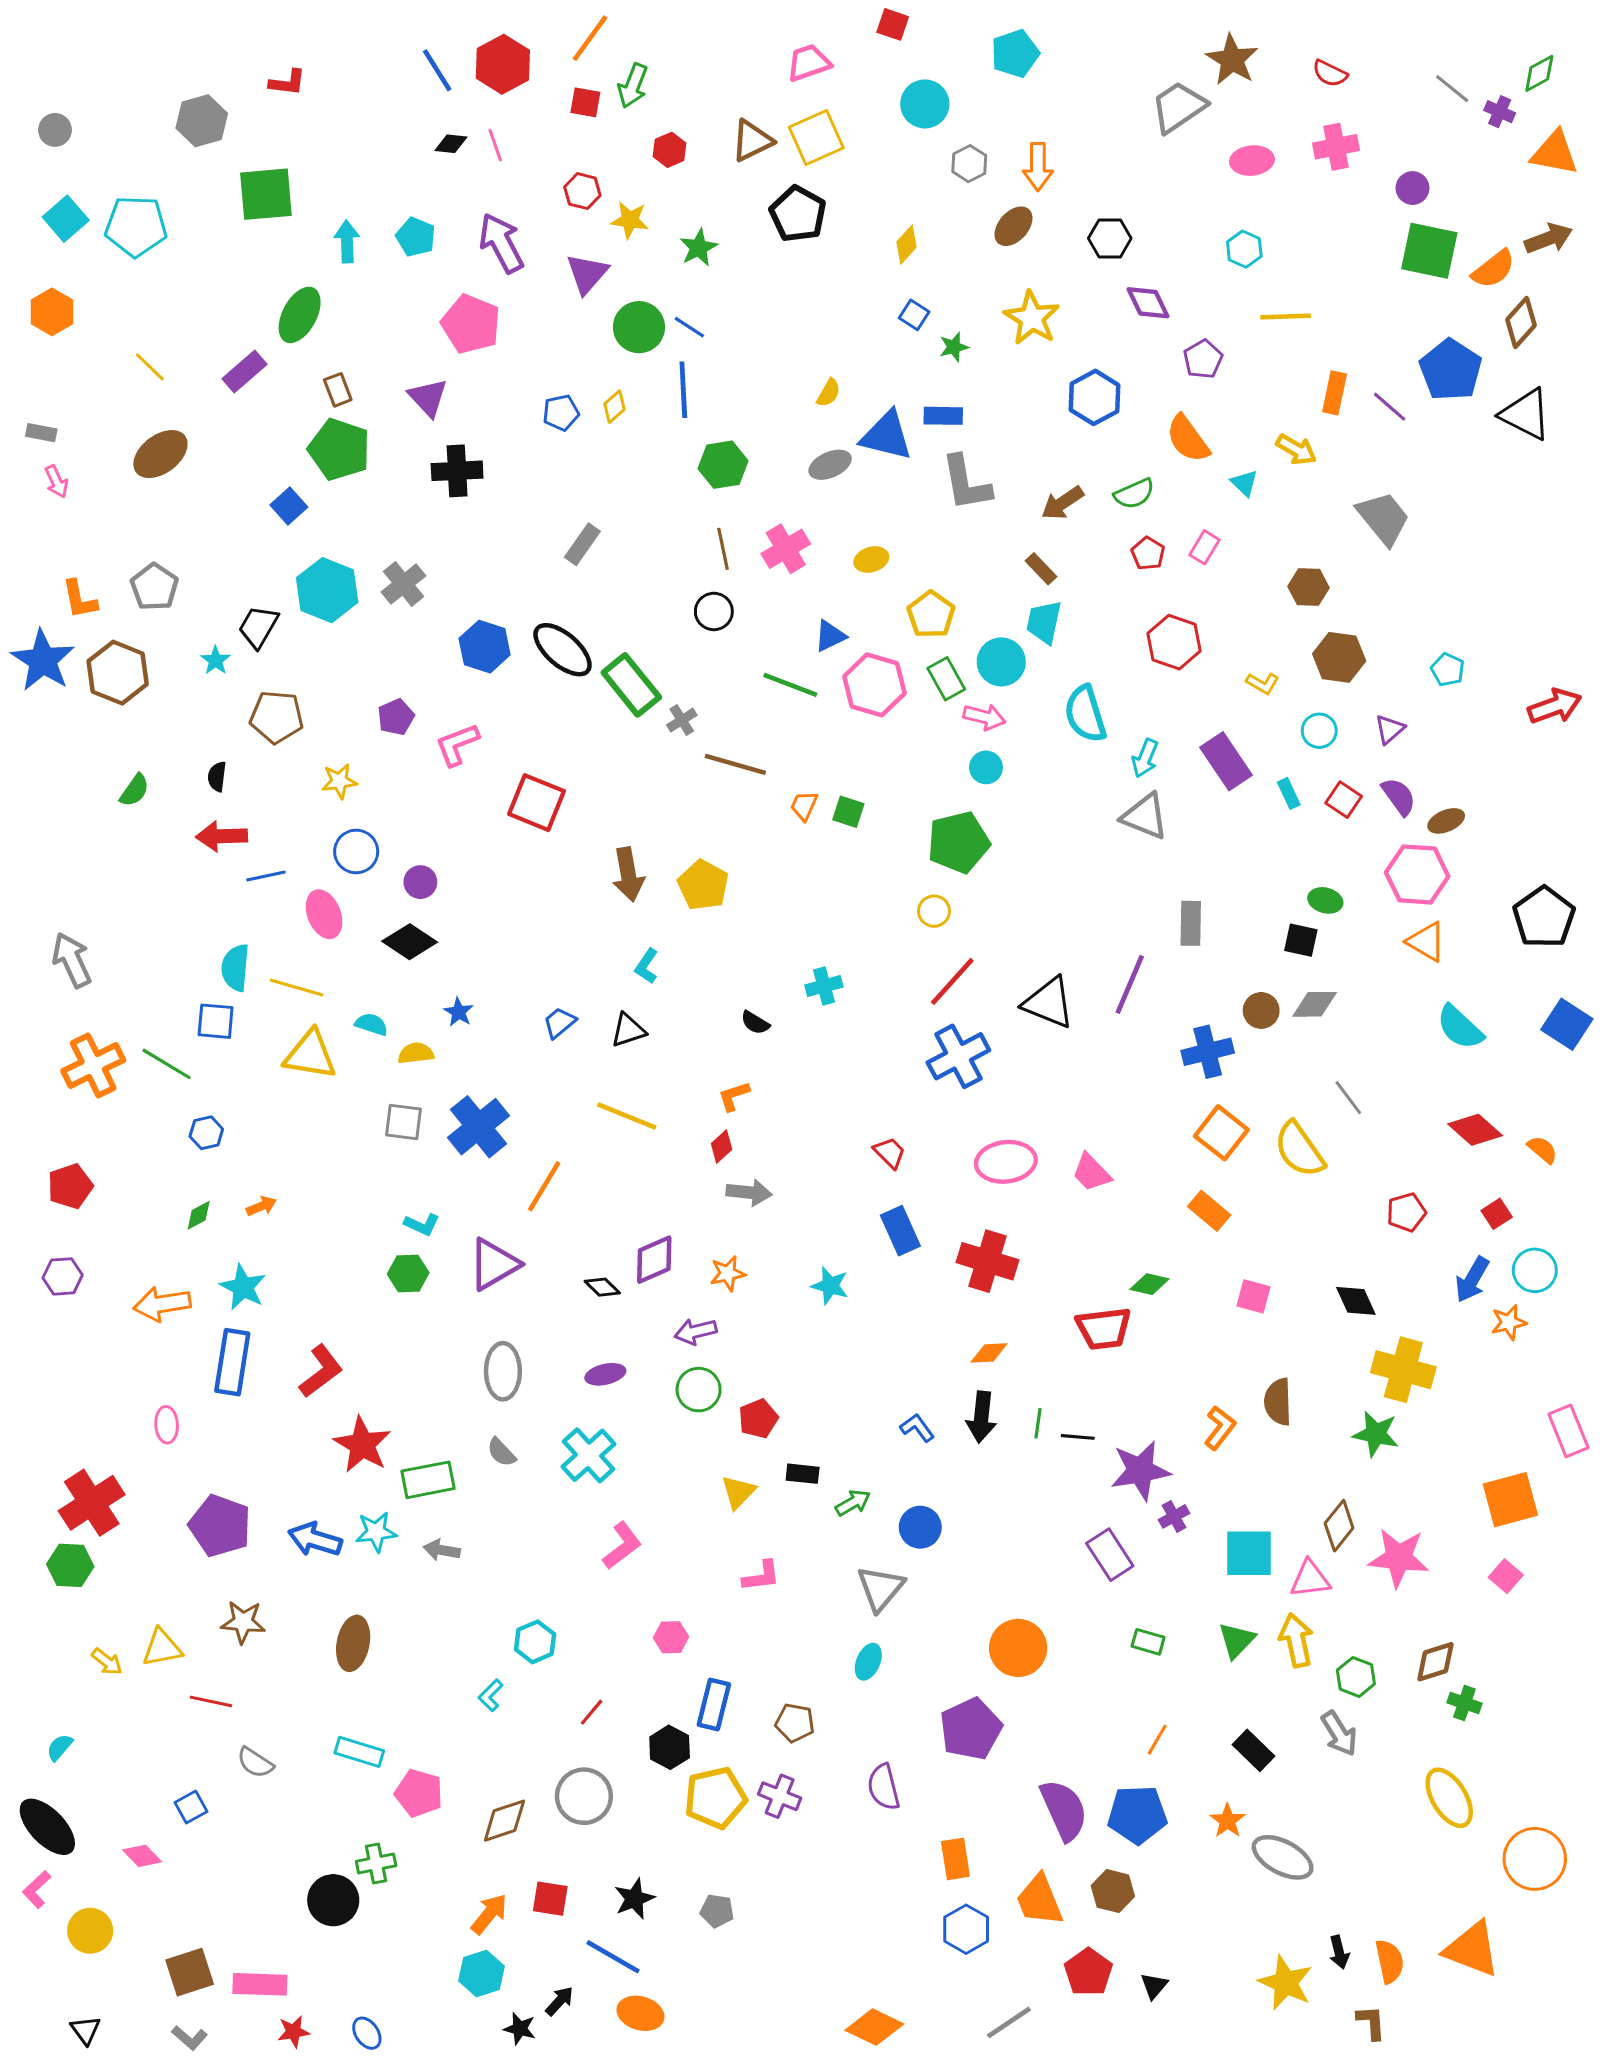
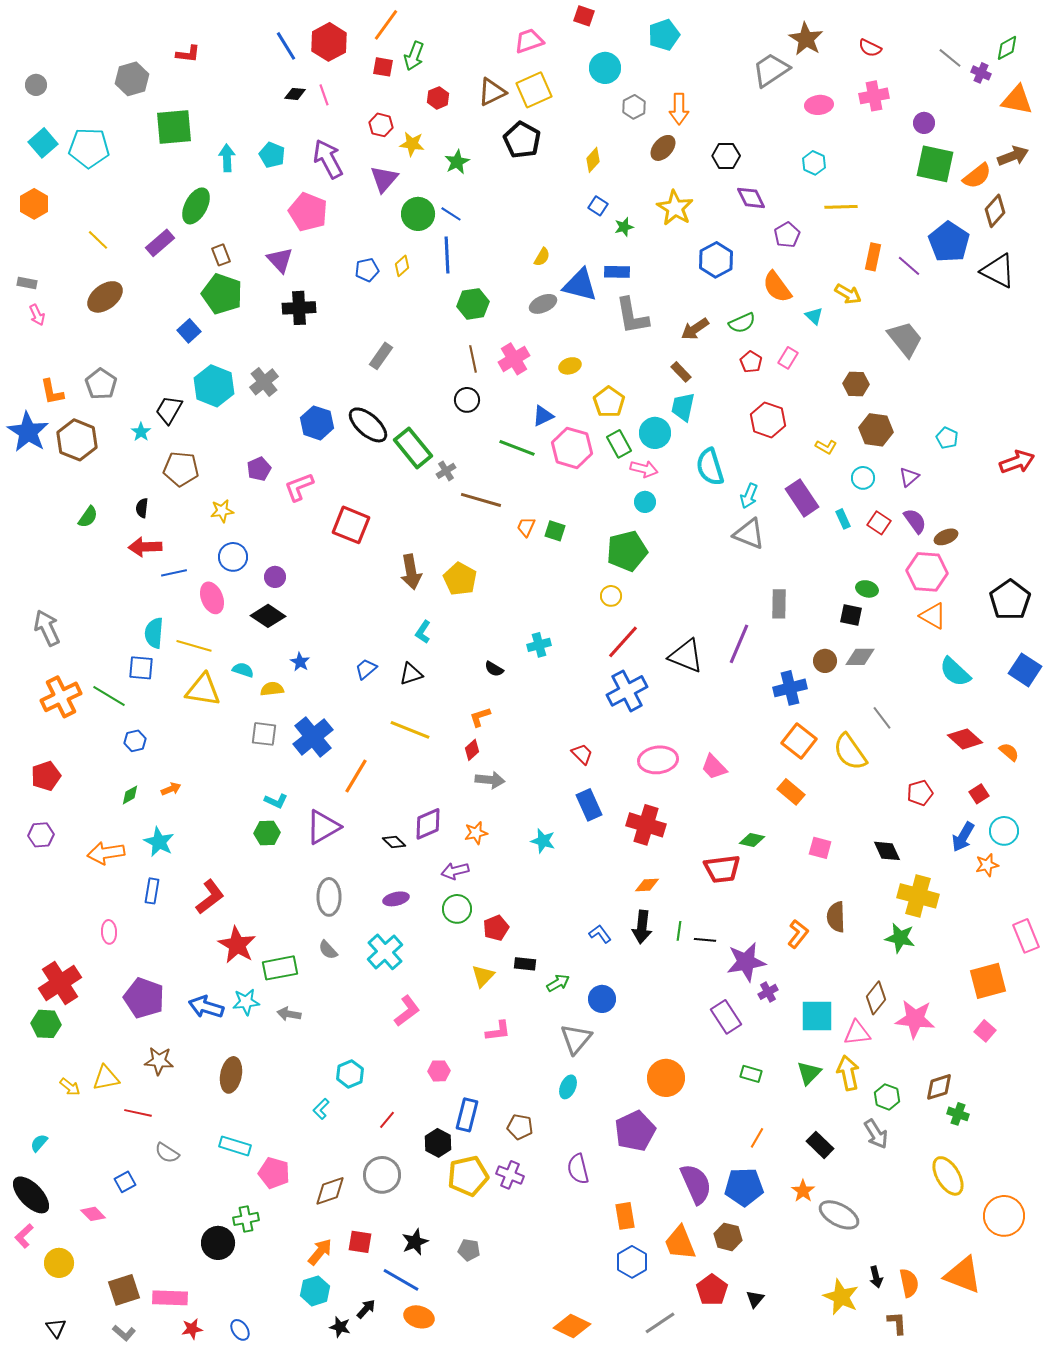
blue rectangle: (232, 1362) -> (152, 891), size x0.6

